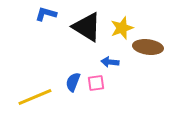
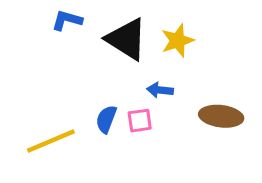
brown ellipse: (148, 47) -> (221, 116), moved

